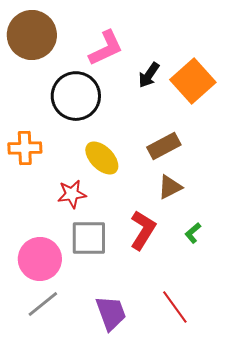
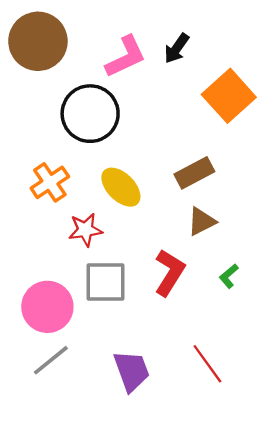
black arrow: (149, 75) -> (177, 48), moved
orange cross: (25, 148) -> (50, 182), moved, turned -32

